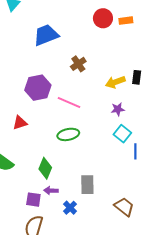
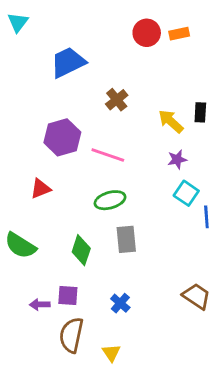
yellow arrow: (115, 82) -> (171, 121), turned 66
gray rectangle: (87, 185) -> (126, 239), moved
purple arrow: (51, 191) -> (40, 305), moved

